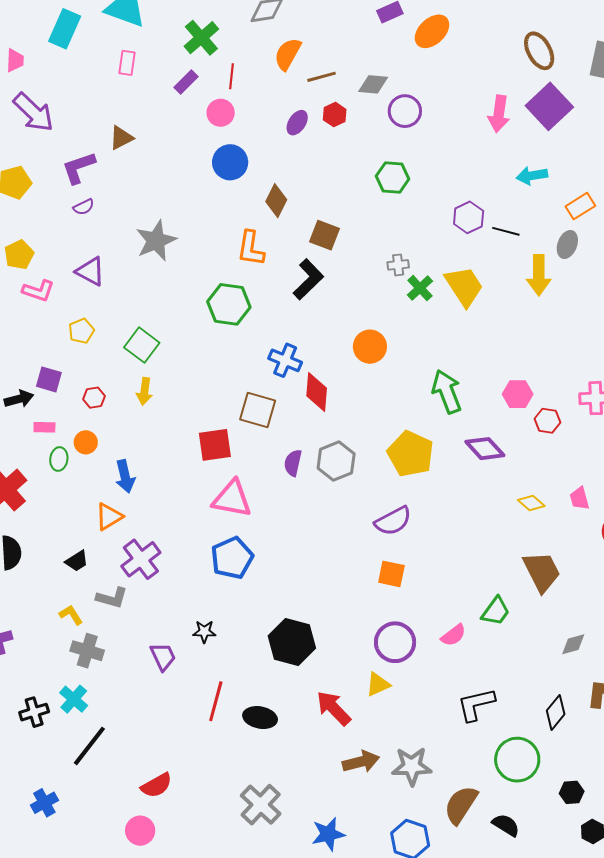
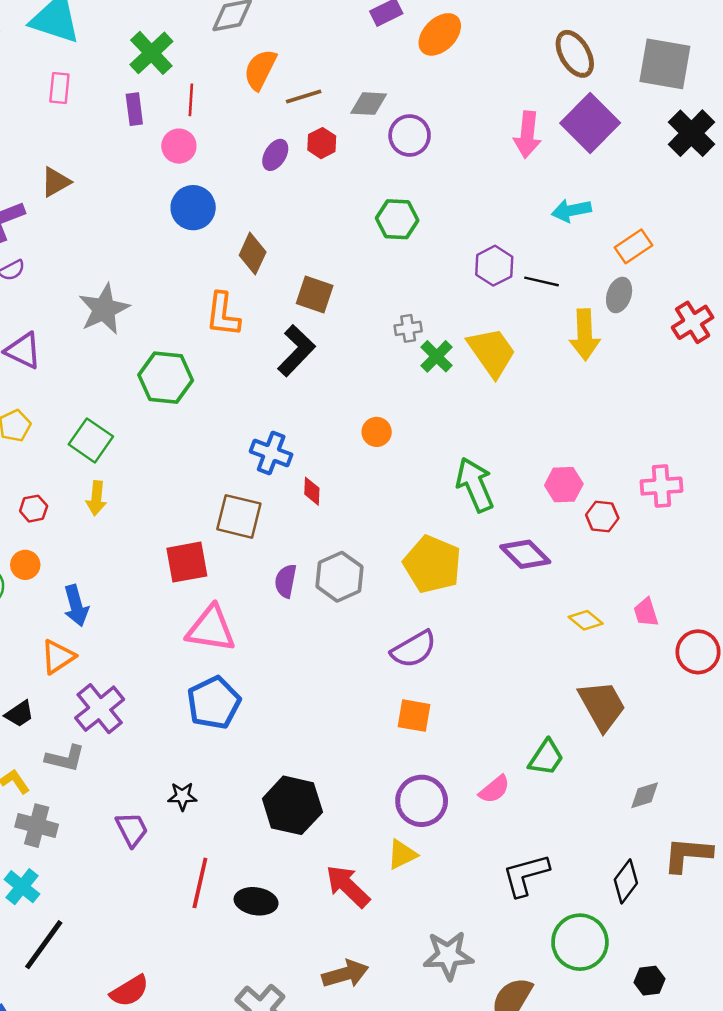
purple rectangle: (186, 82) -> (134, 109), turned -50
green hexagon: (229, 304) -> (166, 378), moved
orange circle: (370, 347) -> (377, 432), size x0.7
red diamond: (317, 392) -> (312, 491), size x0.6
brown arrow: (361, 762) -> (345, 974), moved

